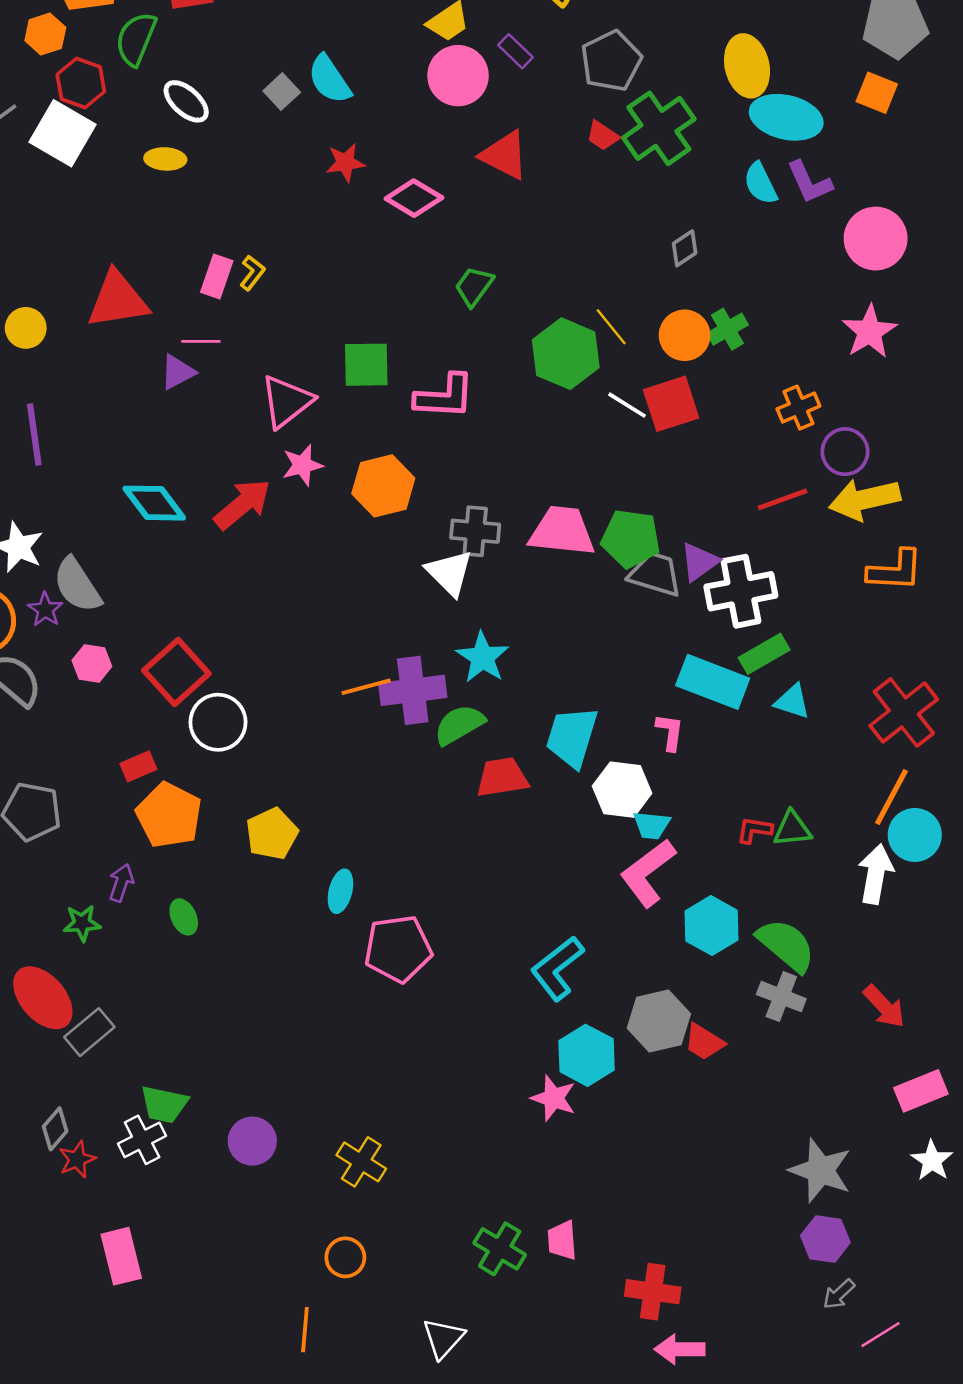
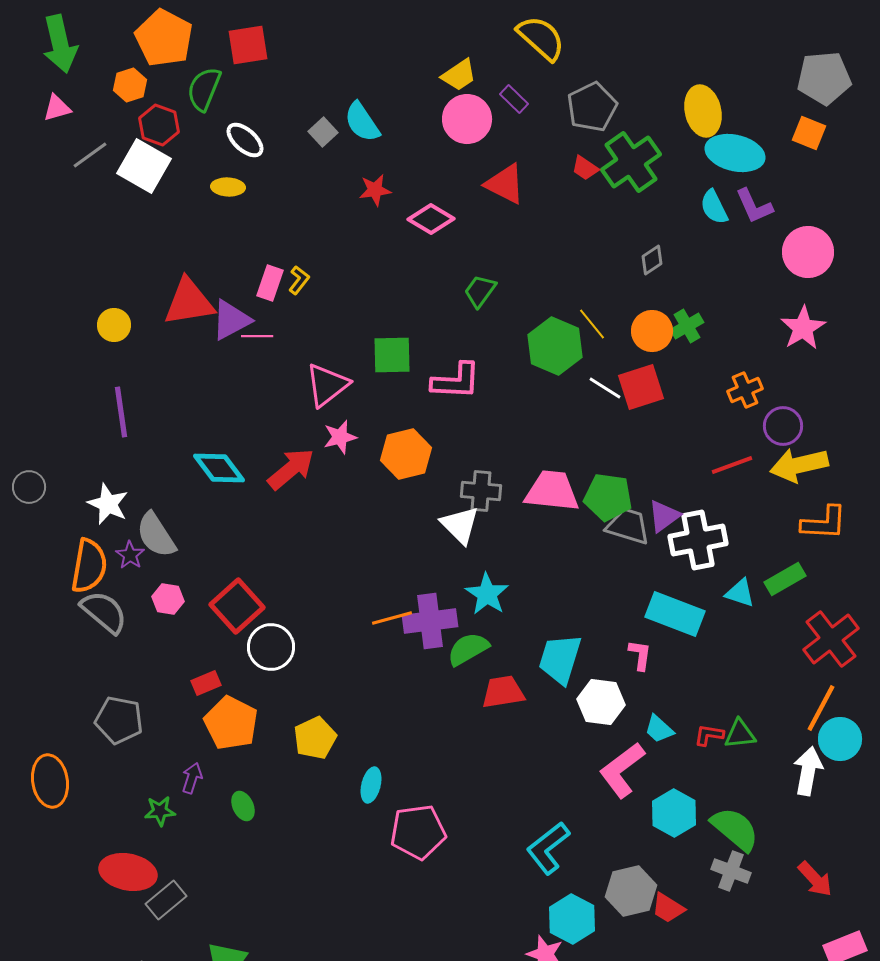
purple triangle: (178, 372) -> (231, 320), moved, size x1.4
green rectangle: (764, 654) -> (785, 579), moved
cyan triangle: (792, 701) -> (740, 593), moved
cyan trapezoid: (651, 825) -> (659, 729), moved, turned 36
red ellipse: (43, 998) -> (128, 872), turned -38

